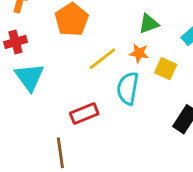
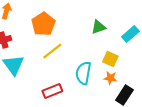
orange star: (139, 53) -> (110, 78), moved
yellow line: (102, 59) -> (52, 51), moved

